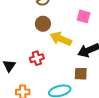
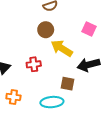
brown square: (81, 74) -> (68, 84), moved

